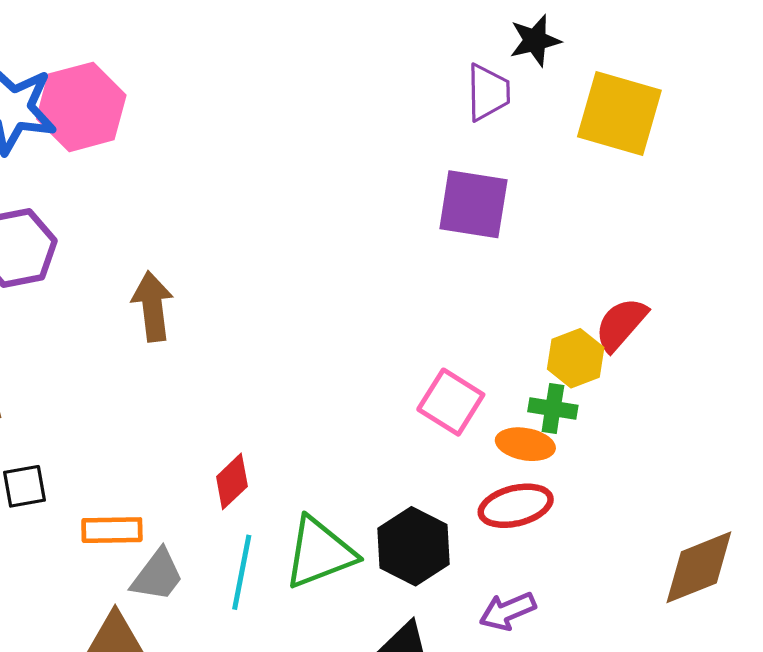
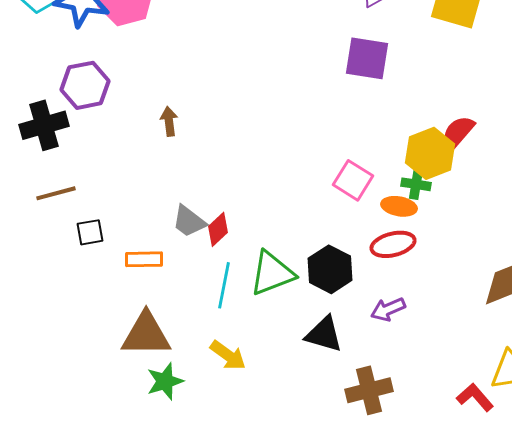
brown arrow: (153, 306) -> (169, 121), size x0.7
yellow hexagon: (576, 358) -> (430, 153), size x1.4
gray trapezoid: (157, 575) -> (189, 221), moved, turned 90

